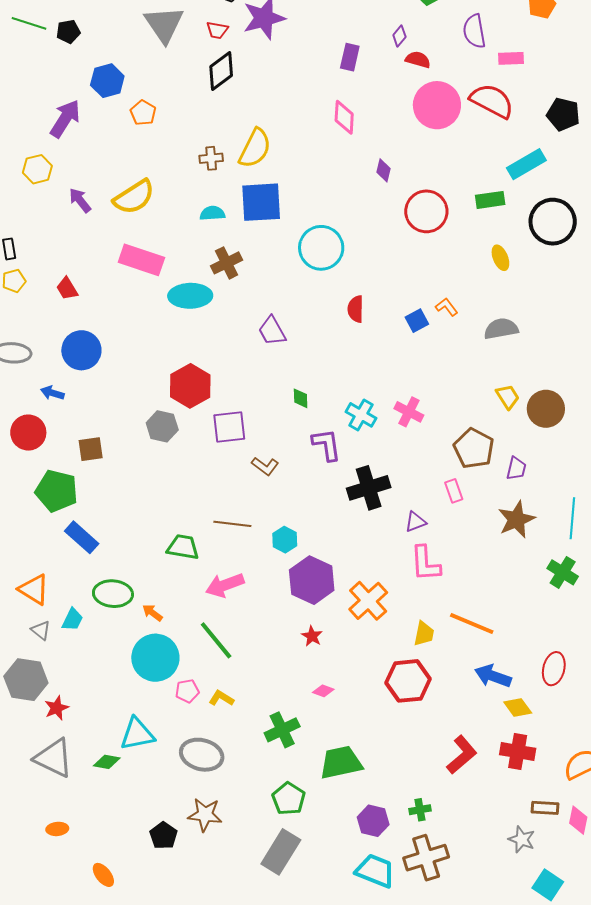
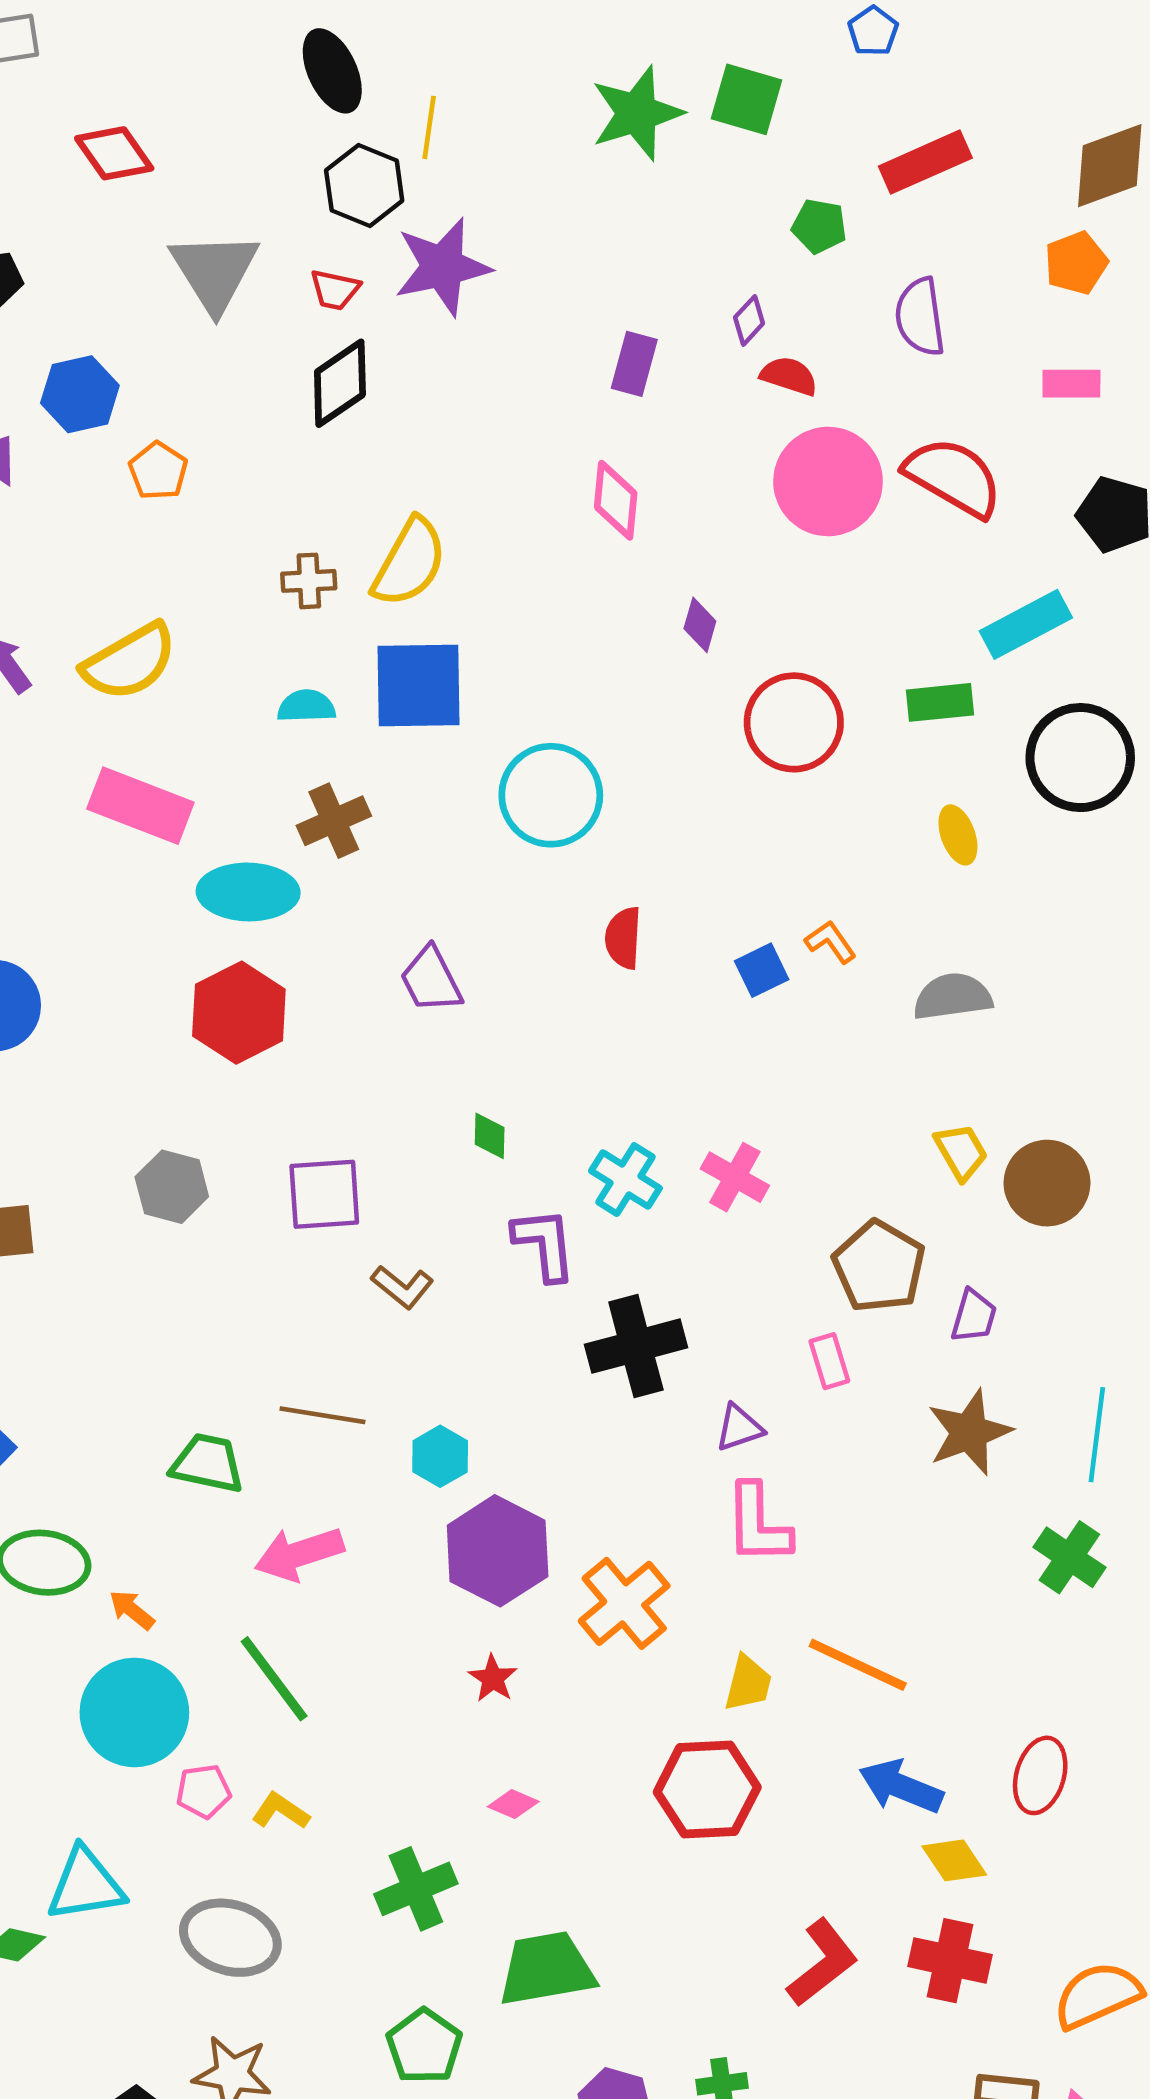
pink rectangle: (511, 58) -> (1071, 384), moved
red hexagon: (190, 386) -> (239, 1013), moved

